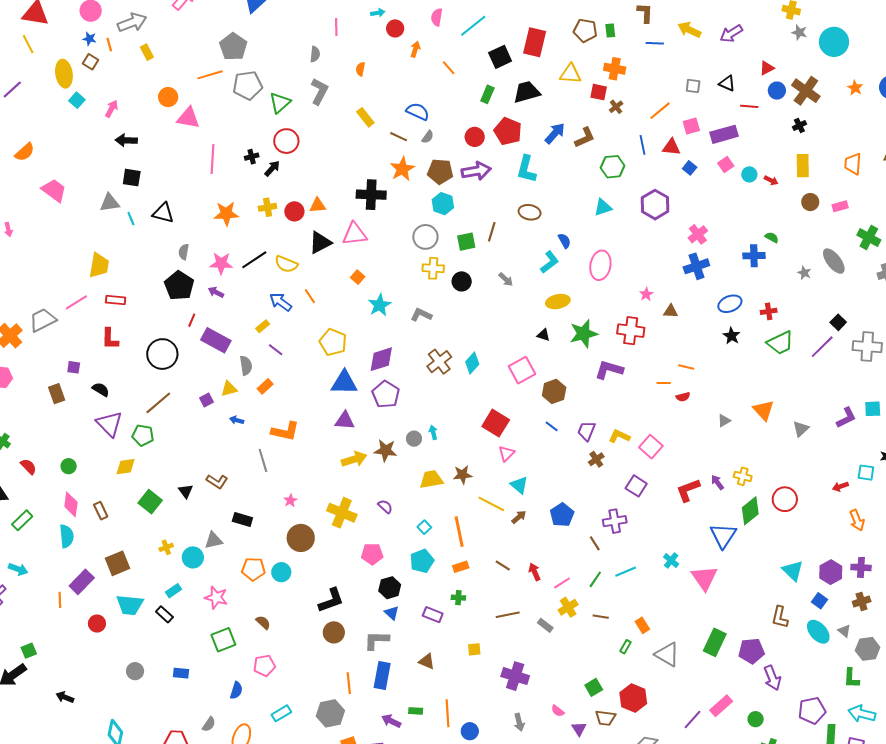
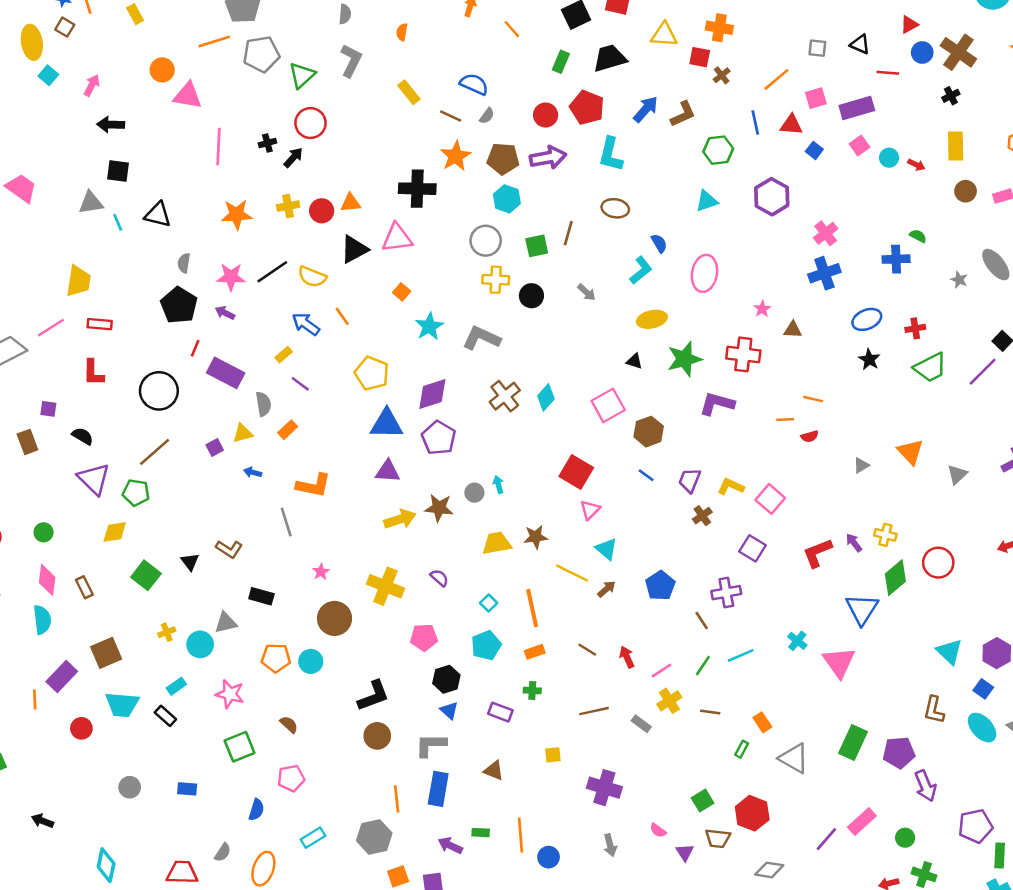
gray L-shape: (421, 315) -> (481, 338), size x1.4

